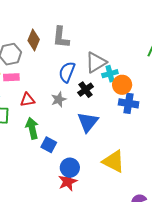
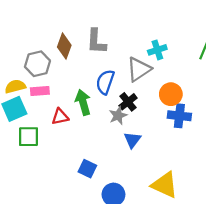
cyan cross: (110, 74) -> (157, 50), moved
gray star: (59, 99) -> (118, 116), moved
blue triangle: (88, 122) -> (132, 140), size x0.7
green arrow: (32, 128) -> (83, 102), moved

